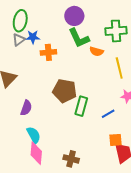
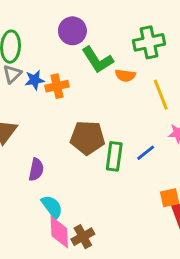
purple circle: (74, 16) -> (72, 31), moved
blue star: (33, 37) -> (35, 80), moved
blue line: (108, 114) -> (146, 153), moved
brown cross: (71, 159) -> (83, 237), moved, turned -35

